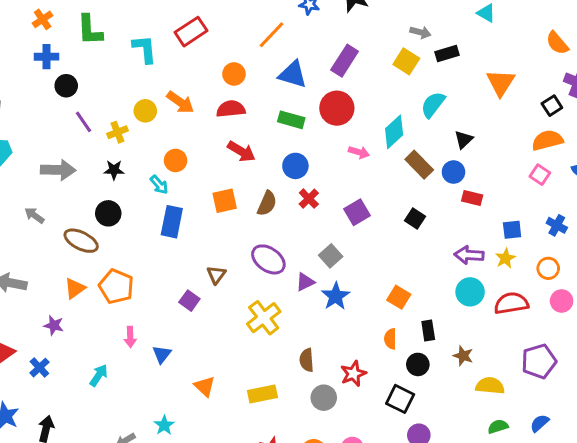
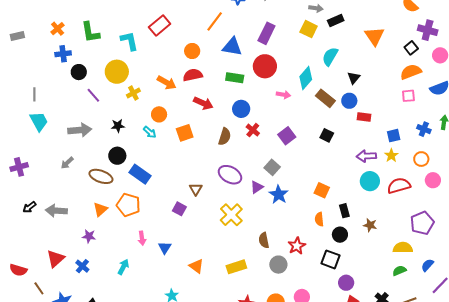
orange arrow: (180, 102) -> (167, 83), moved
yellow circle: (145, 111) -> (117, 72), moved, size x1.5
yellow cross: (117, 132) -> (133, 93), moved
pink square: (540, 175) -> (408, 96), turned -32
orange square: (225, 201) -> (185, 133), moved
gray arrow: (34, 215) -> (67, 163), turned -72
blue rectangle: (172, 222) -> (140, 174), moved, turned -60
yellow semicircle: (490, 386) -> (403, 248), moved

